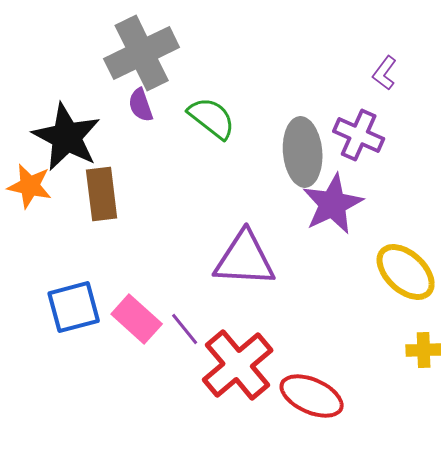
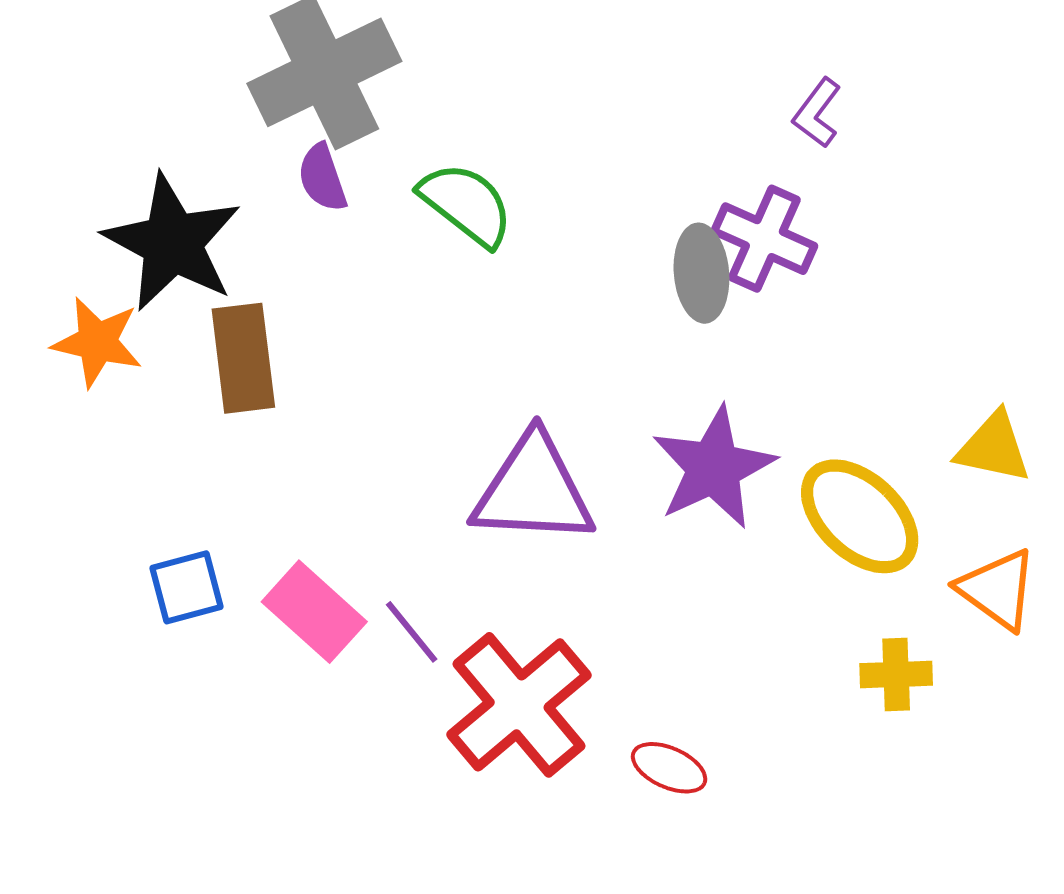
gray ellipse: (303, 152) -> (701, 273), moved, size x0.7
purple star: (333, 204) -> (714, 468), moved
blue square: (74, 307) -> (187, 587), size x0.7
red ellipse: (312, 396) -> (669, 768), size x0.6

